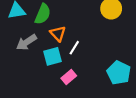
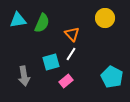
orange triangle: (58, 34) -> (72, 34), moved
gray arrow: (26, 42) -> (24, 76), moved, turned -66

